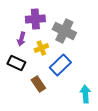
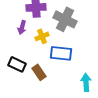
black rectangle: (16, 63) -> (17, 64), moved
blue rectangle: (60, 65) -> (61, 53), turned 50

